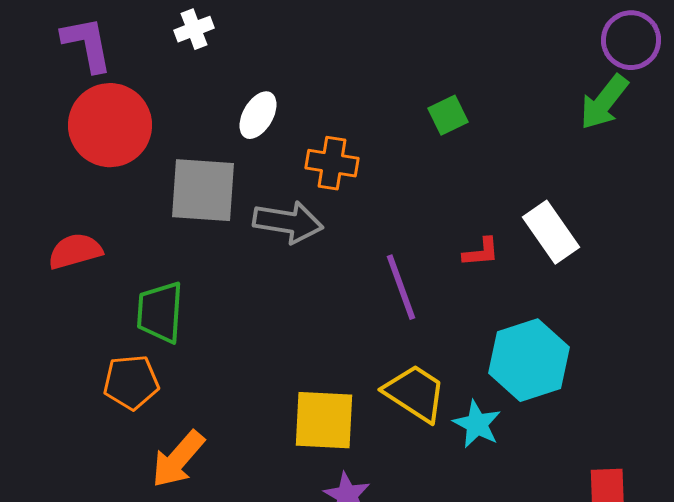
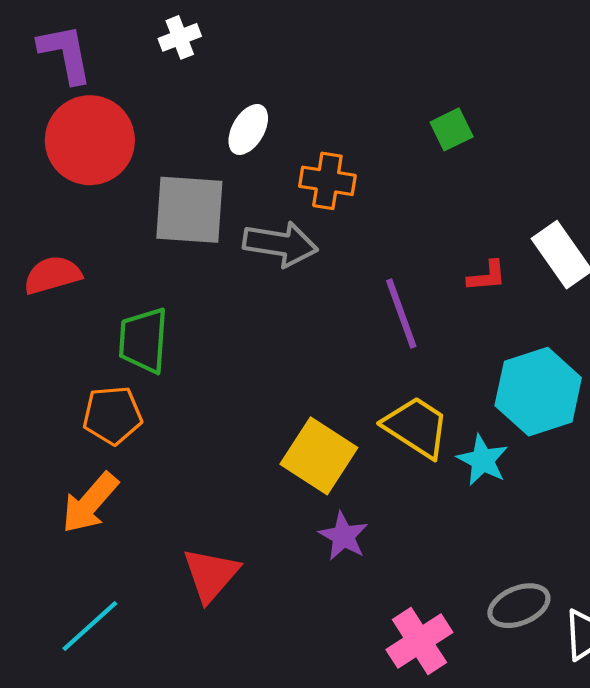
yellow square: (324, 420) -> (319, 456), turned 30
orange arrow: (178, 459) -> (90, 503), moved

